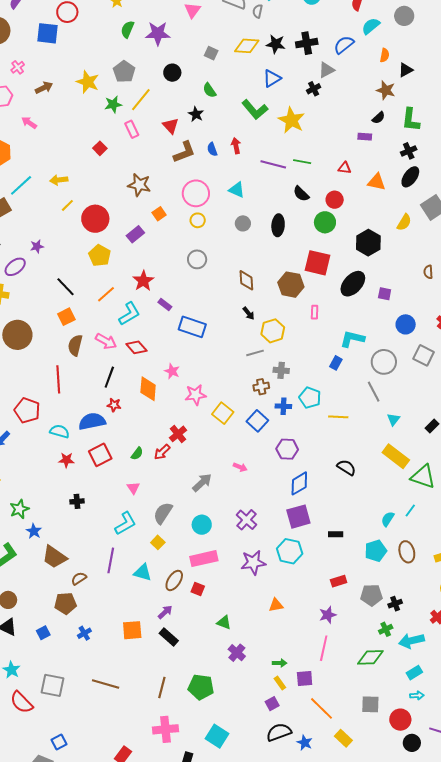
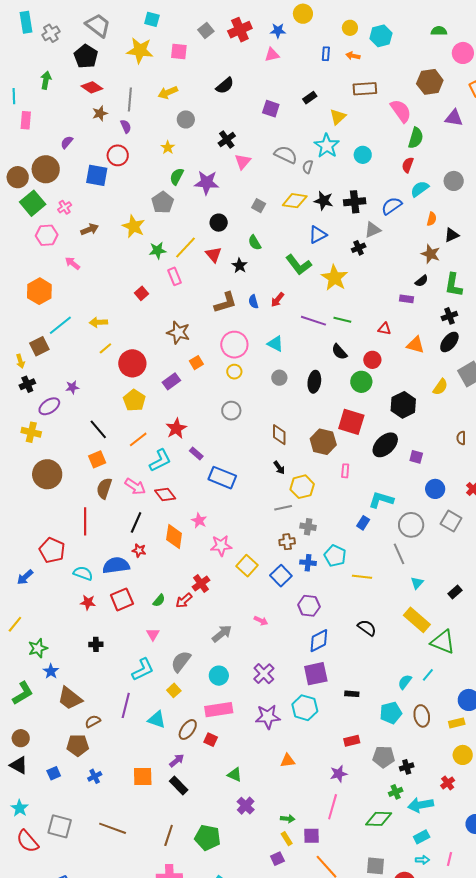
gray pentagon: (124, 72) -> (163, 202), moved
red triangle: (171, 126) -> (214, 255), moved
red arrow: (236, 146) -> (277, 300), turned -133

